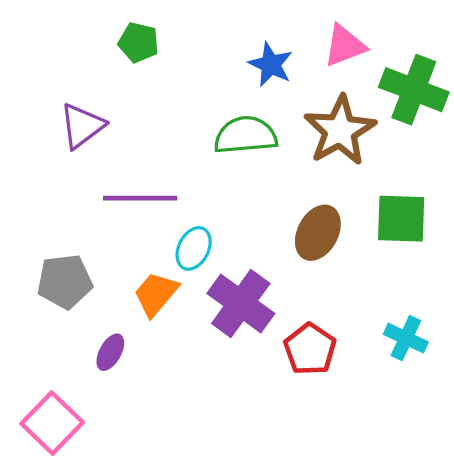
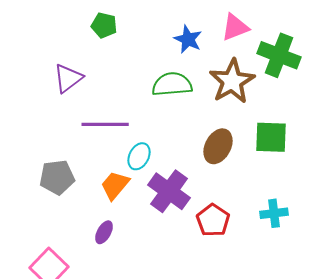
cyan cross: (406, 338) -> (274, 213), turned -32
purple ellipse: (110, 352) -> (104, 232), moved

